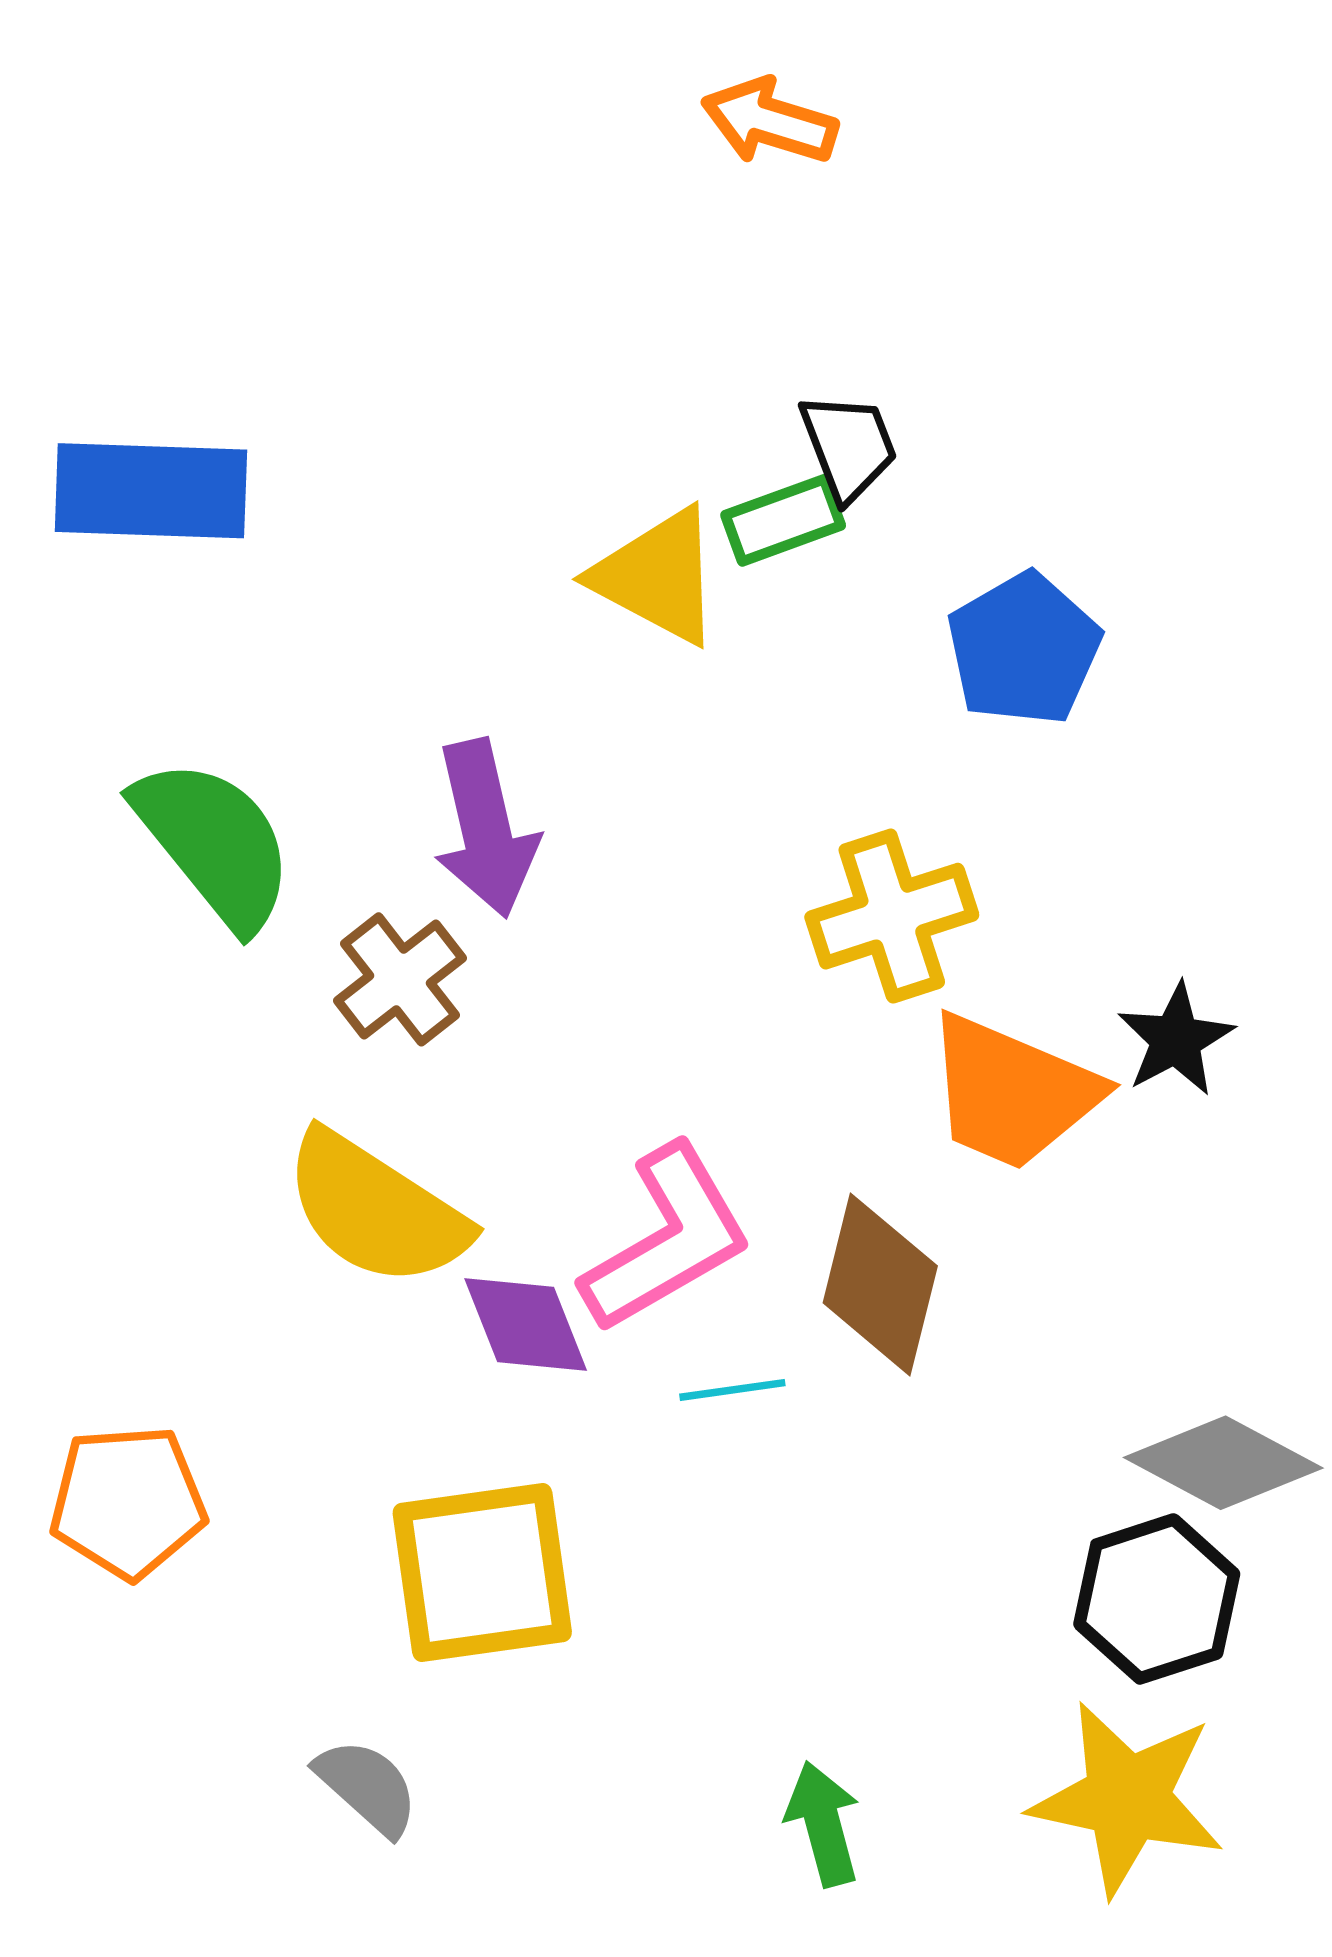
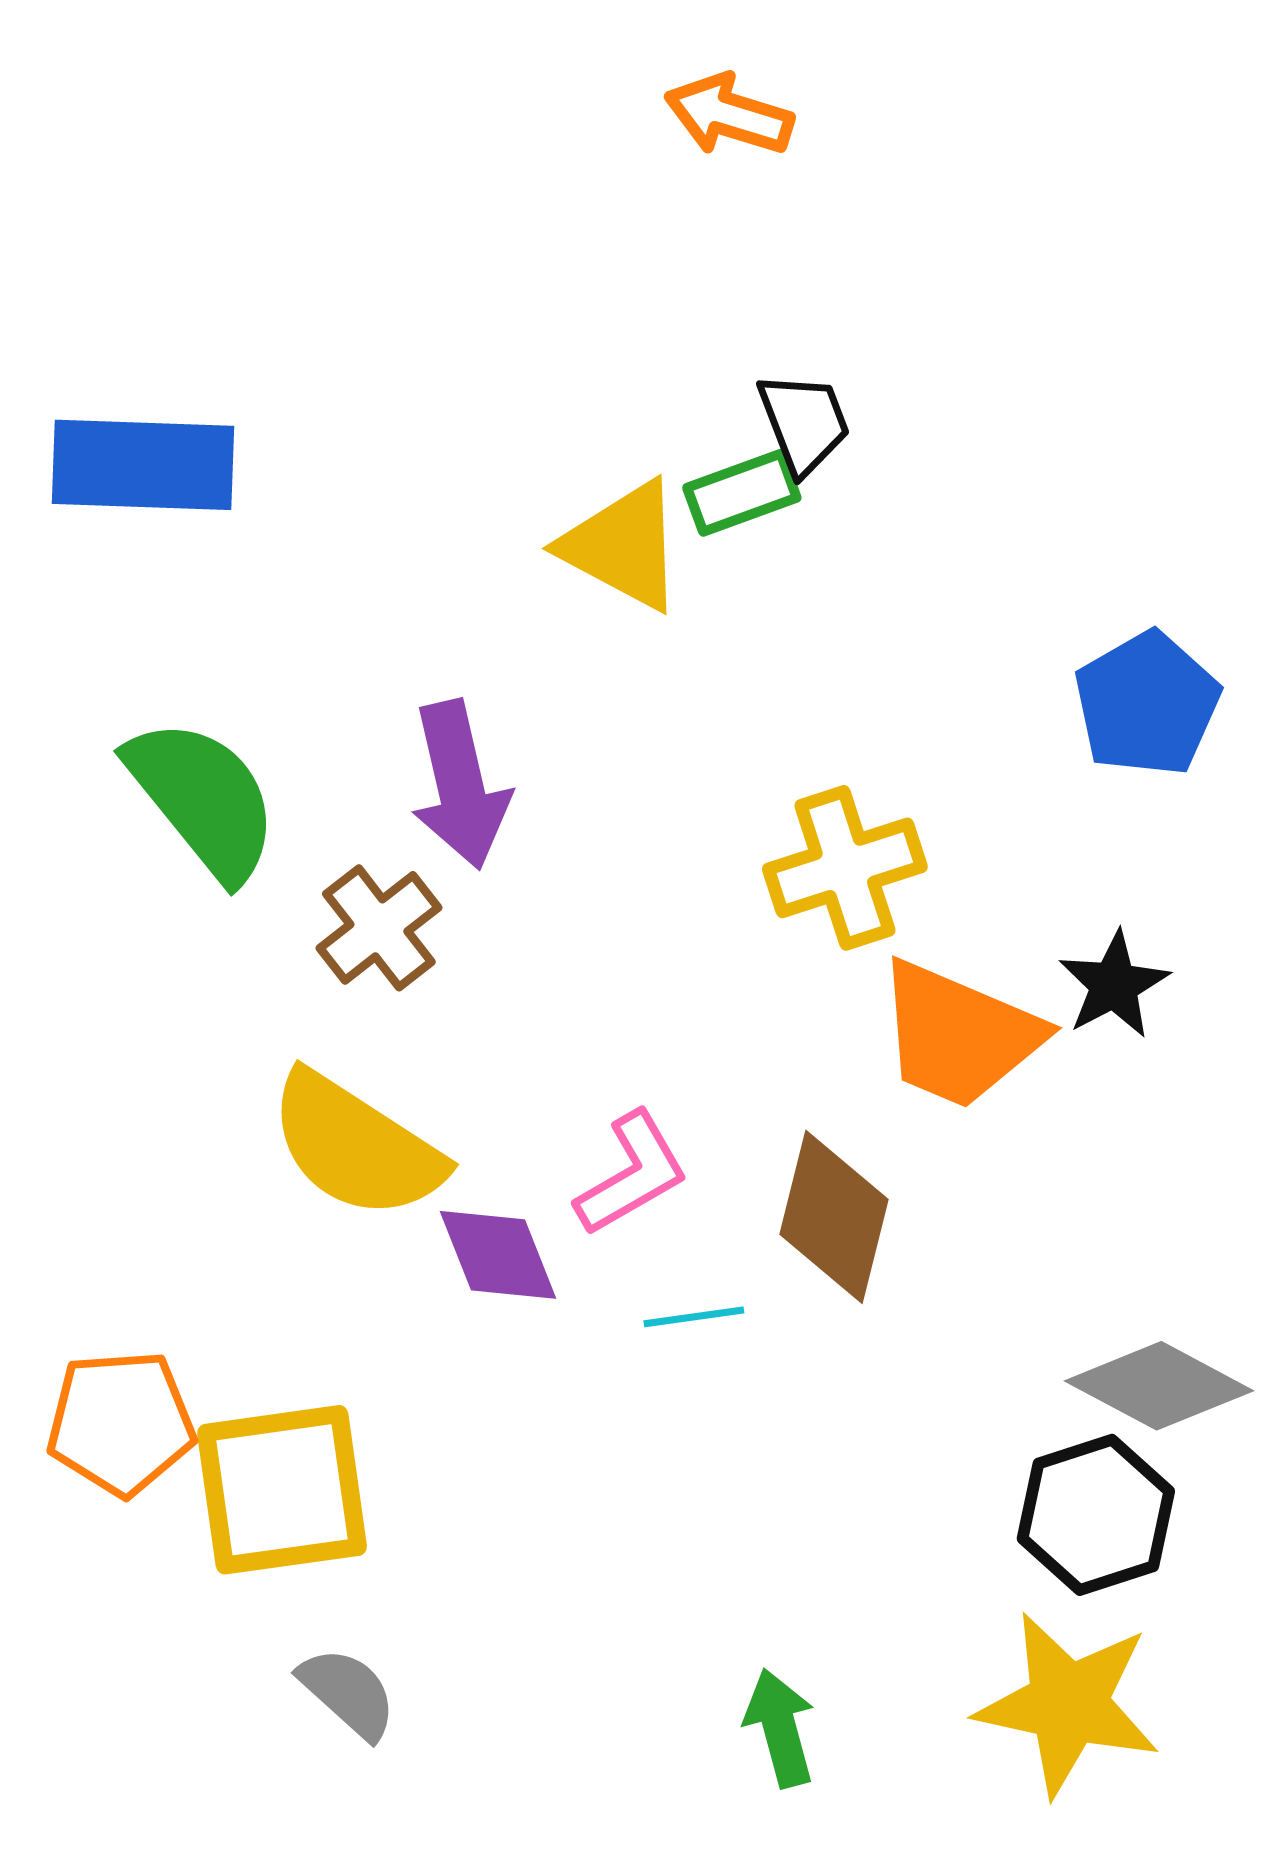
blue pentagon: (1024, 649) -> (1147, 704), moved
pink L-shape: (667, 1239) -> (632, 1174), size x0.7
yellow square: (482, 1573) -> (282, 1490), moved

